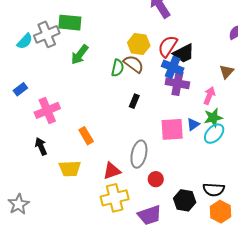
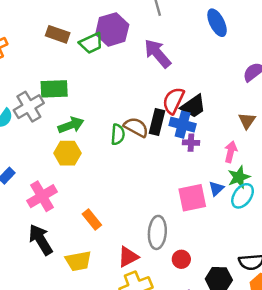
yellow hexagon: (139, 44) -> (67, 153), moved
green arrow: (80, 55) -> (71, 125), turned -140
purple cross: (177, 83) -> (191, 143), size x0.6
black rectangle: (134, 101) -> (157, 122), moved, size x1.5
black arrow: (41, 146) -> (41, 240), size x1.5

